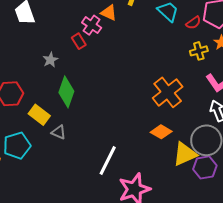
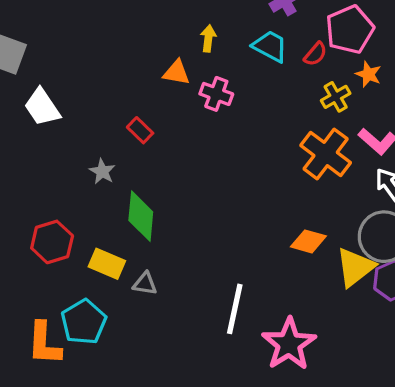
pink cross: (92, 25) -> (216, 94), moved
orange cross: (168, 92) -> (326, 154), moved

